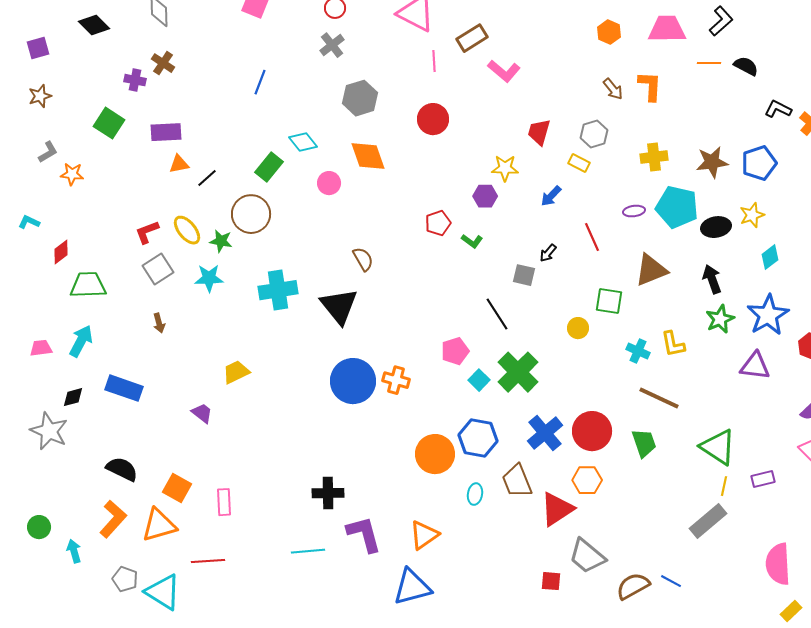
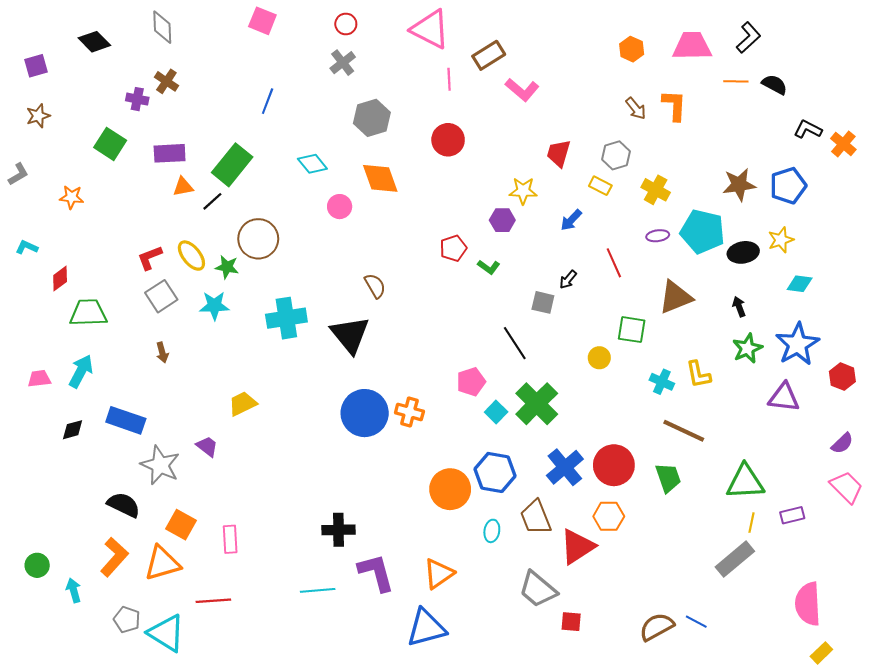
gray L-shape: (48, 152) -> (18, 174), moved
yellow cross: (654, 157) -> (656, 190), moved, turned 36
green rectangle: (269, 167) -> (232, 165), moved, size x1.4
cyan diamond: (770, 257) -> (800, 284), turned 45
black arrow: (712, 279) -> (739, 307), size x0.7
gray star: (49, 431) -> (160, 465), moved
green triangle: (718, 447) -> (745, 482), turned -36
gray trapezoid: (587, 556) -> (538, 589), moved

